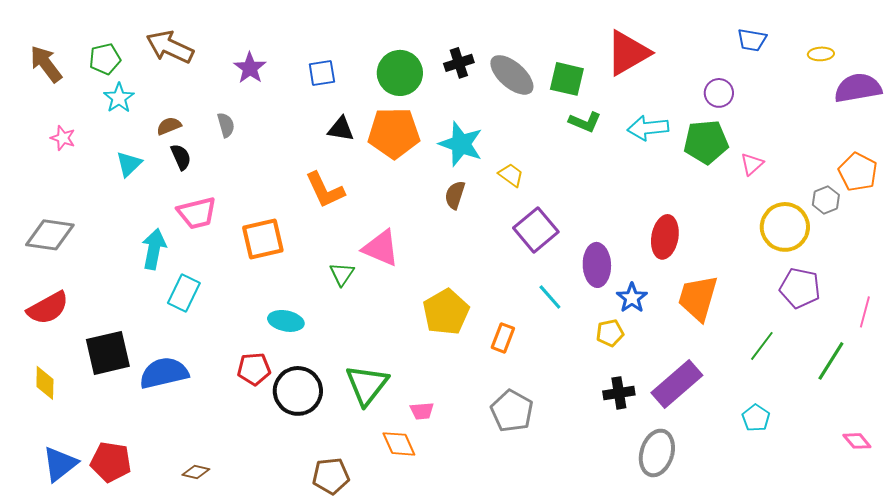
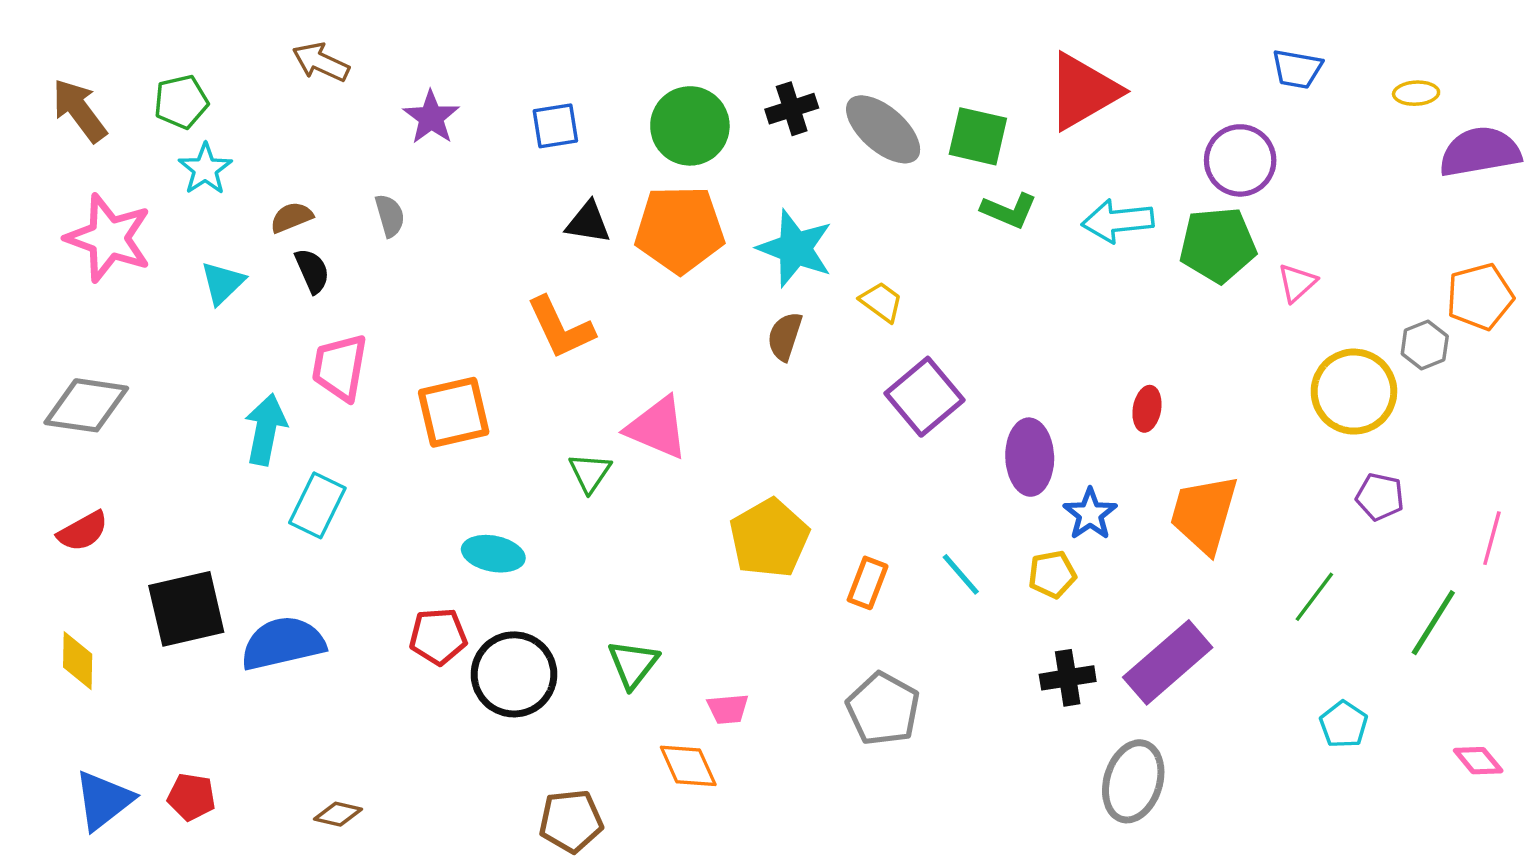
brown arrow: (170, 47) -> (321, 62), moved, size x0.7
purple circle: (719, 93) -> (1240, 160), size x1.4
pink star: (63, 138) -> (109, 238), size x2.0
orange pentagon: (858, 172) -> (1480, 297), turned 30
pink trapezoid: (197, 213) -> (340, 367), turned 114
red ellipse: (665, 237) -> (1147, 409), size x0.6
purple pentagon: (800, 288) -> (1380, 497), size x0.7
cyan line: (550, 297) -> (961, 574), moved
red semicircle: (48, 308) -> (83, 531), size x0.7
green triangle: (367, 385) -> (633, 664), size x0.7
cyan pentagon: (756, 418) -> (1344, 724), moved
red pentagon: (111, 462) -> (191, 797), size x0.7

